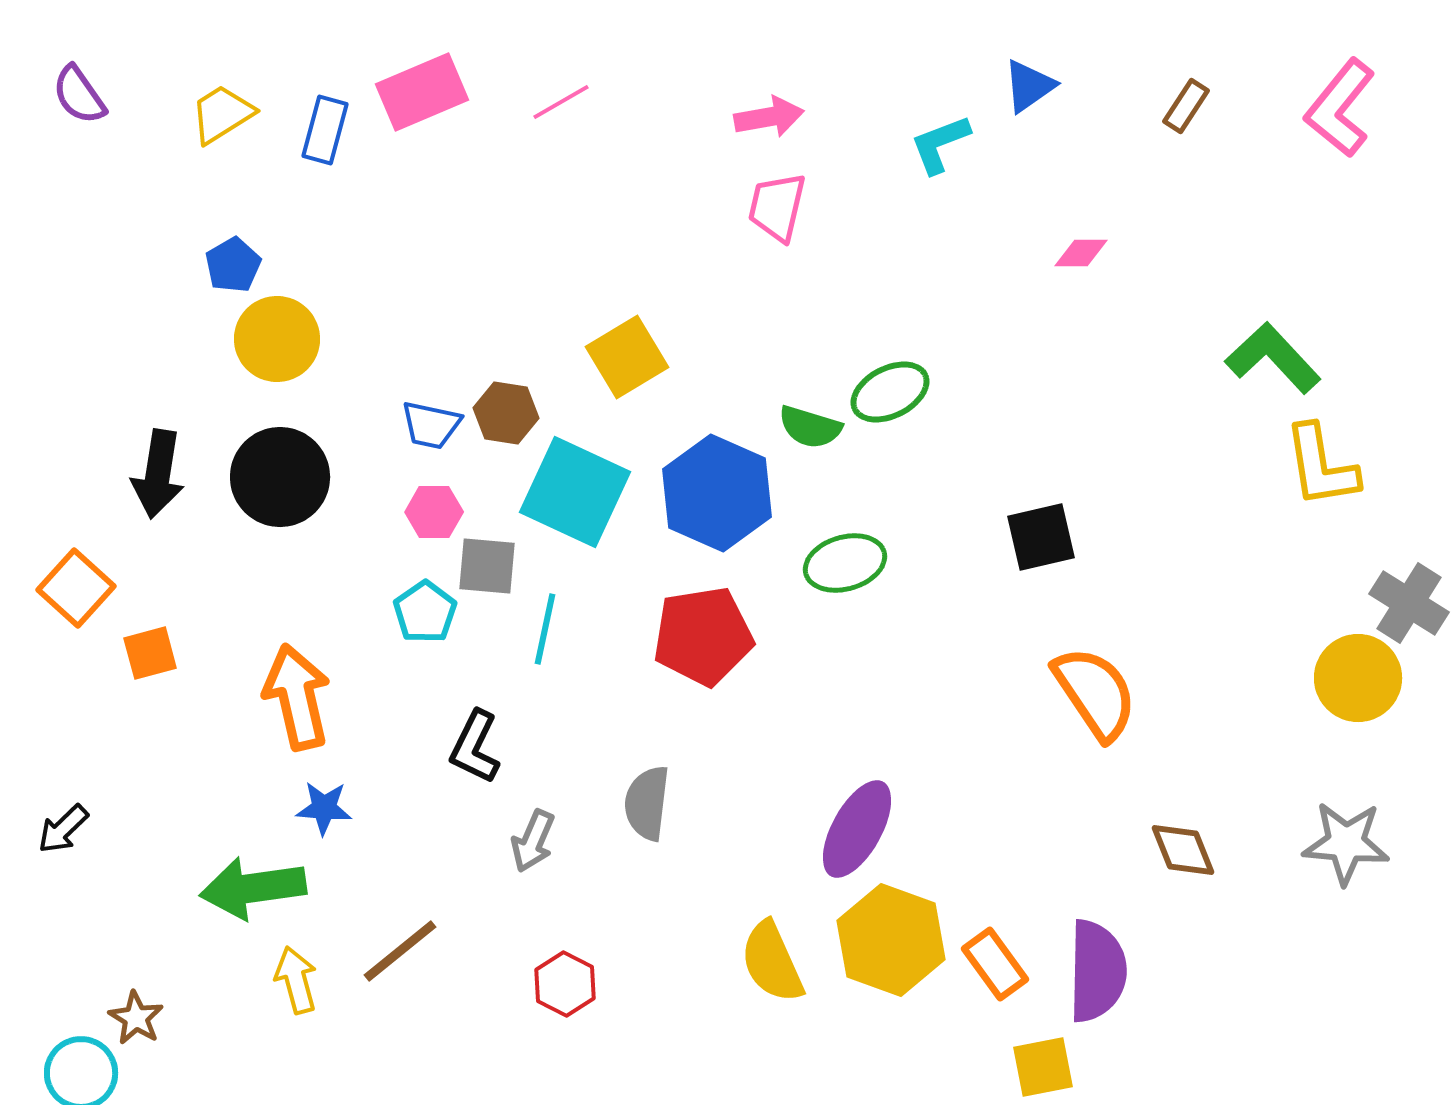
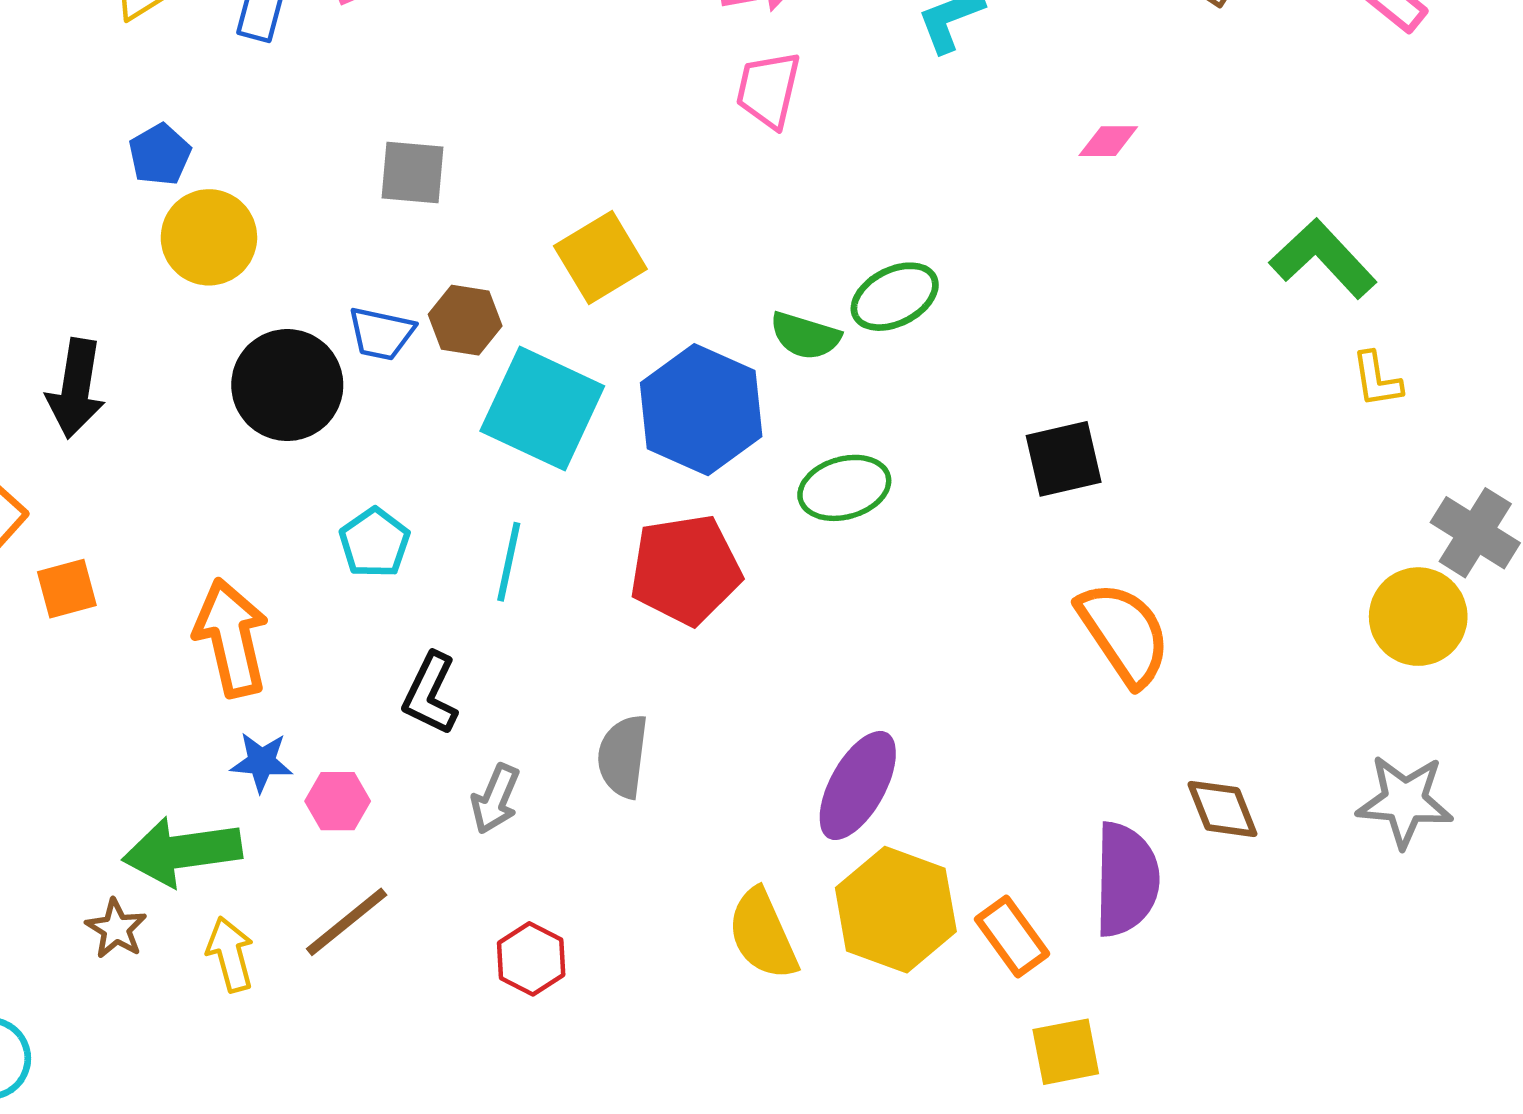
yellow L-shape: (1321, 466) -> (1377, 379), size x0.6
black circle: (280, 477) -> (287, 385), moved
pink hexagon: (434, 512) -> (338, 801), moved
gray square: (487, 566) -> (413, 172), moved
purple semicircle: (1097, 971) -> (1126, 879), moved
brown star: (136, 1018) -> (116, 929), moved

